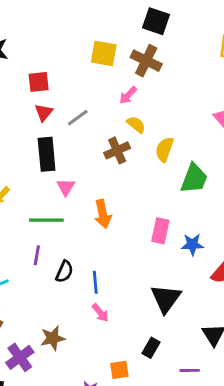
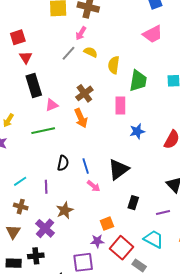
gray line: (78, 118) -> (69, 53), moved
brown cross: (117, 150) -> (84, 93), moved
pink triangle: (66, 187) -> (52, 105), turned 48
pink rectangle: (160, 231) -> (120, 105), moved
blue star: (192, 244) -> (137, 131), moved
purple line: (37, 255) -> (46, 187), moved
black triangle: (166, 299) -> (118, 169), moved, turned 30
orange square: (119, 370) -> (107, 224), moved

